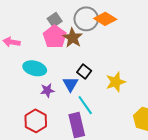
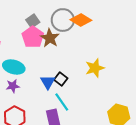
black square: (84, 71) -> (61, 79), moved
yellow star: (116, 82) -> (95, 68), moved
purple star: (47, 90) -> (13, 86), moved

